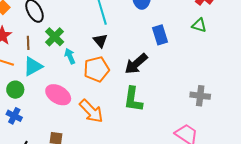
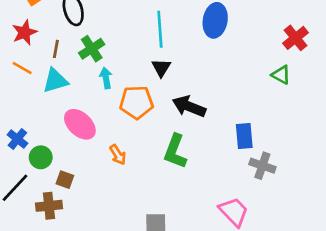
blue rectangle: (160, 35) -> (244, 136), moved
black triangle: (100, 41) -> (161, 68), moved
black arrow: (136, 64) -> (189, 106), turned 50
green circle: (15, 90) -> (41, 157), moved
orange arrow: (91, 111) -> (118, 155), size x0.6

